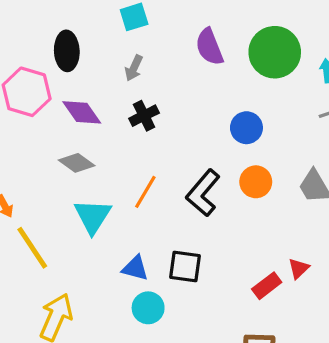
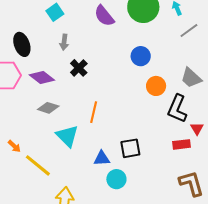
black L-shape: (203, 193) -> (177, 109), moved
red rectangle: (267, 286) -> (181, 144), turned 48

